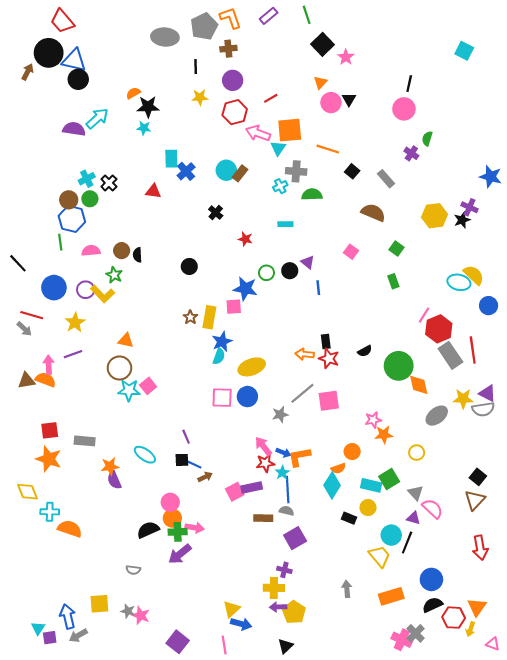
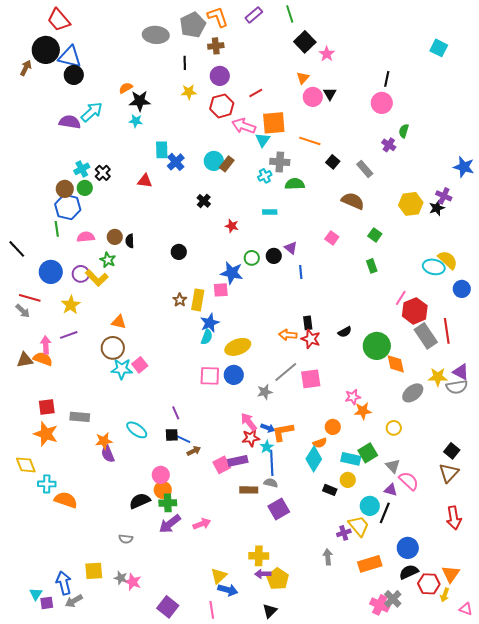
pink arrow: (195, 528) -> (202, 524), moved, turned -30
purple cross: (284, 570) -> (344, 533), moved, turned -32

